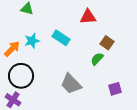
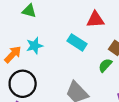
cyan rectangle: (61, 38) -> (77, 42), moved

